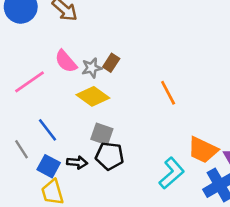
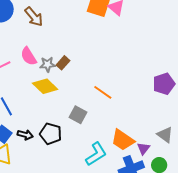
orange line: (168, 93) -> (103, 92), turned -36
gray square: (102, 134) -> (78, 115), moved

